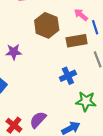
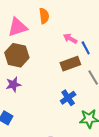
brown hexagon: (47, 25) -> (17, 55), moved

